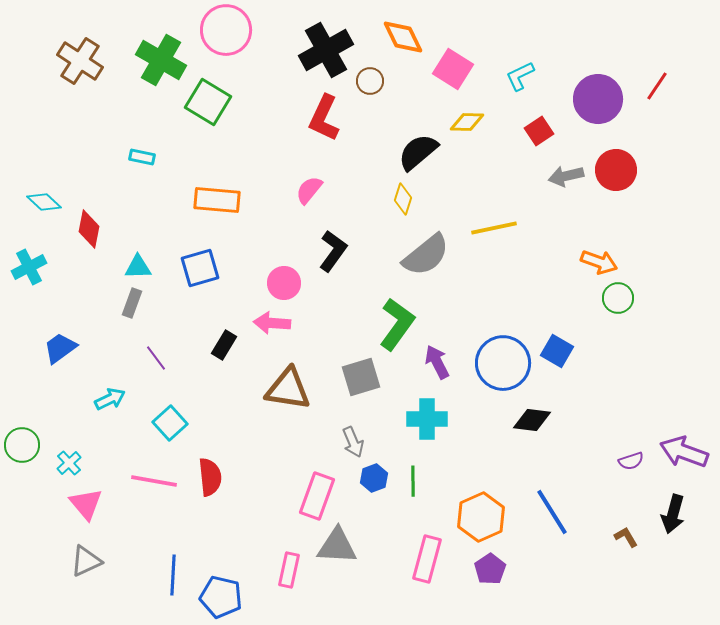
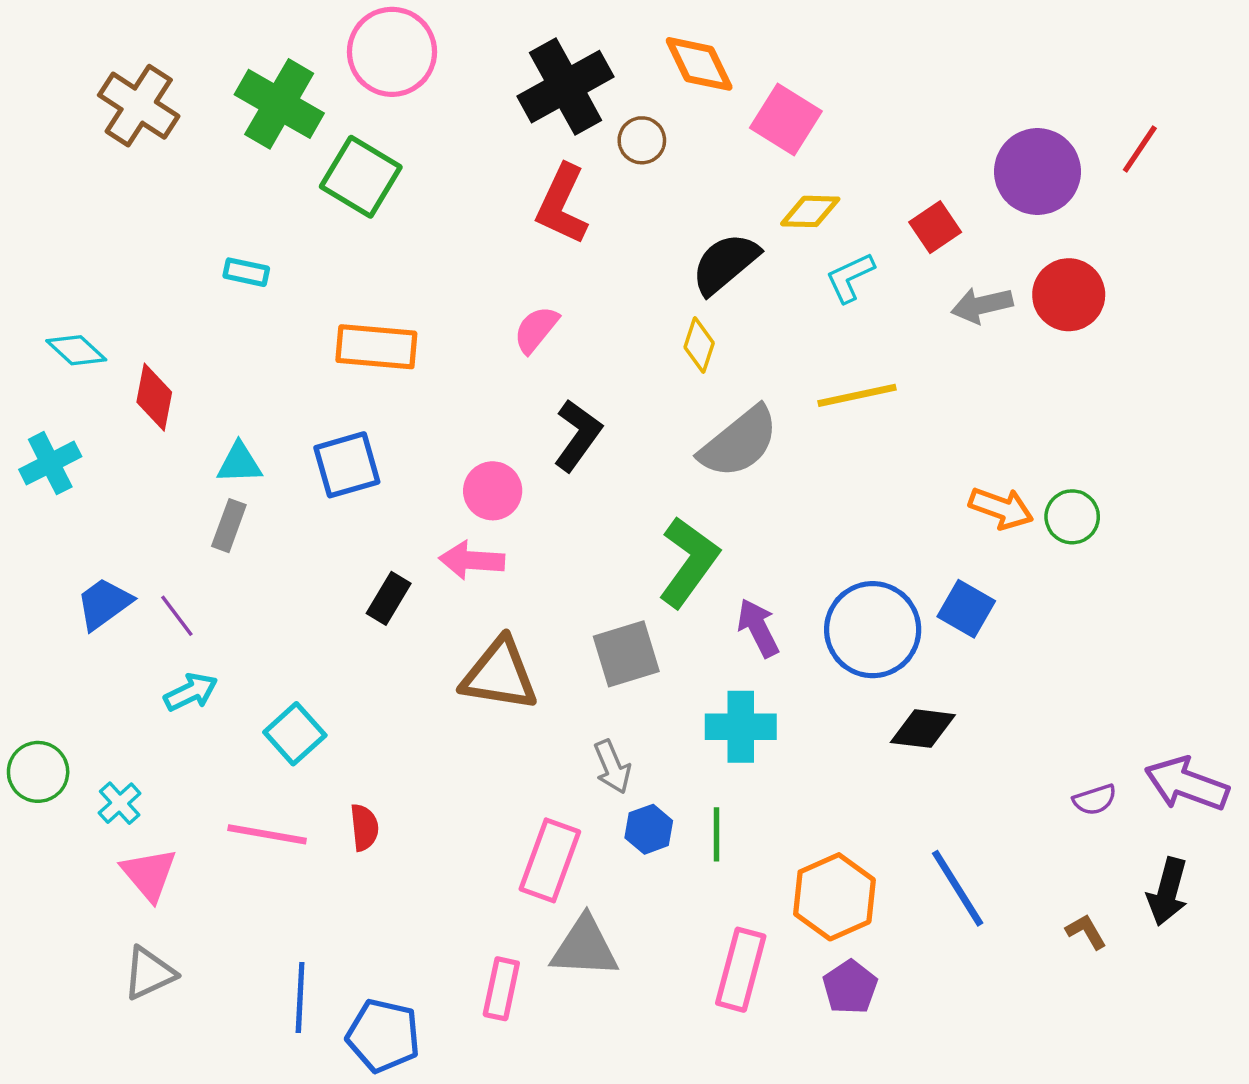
cyan L-shape: (520, 76) -> (850, 277), moved
orange arrow: (599, 262) -> (1001, 508), moved
purple line: (156, 358) -> (177, 616), moved
red semicircle: (210, 477) -> (364, 827), size x0.7

